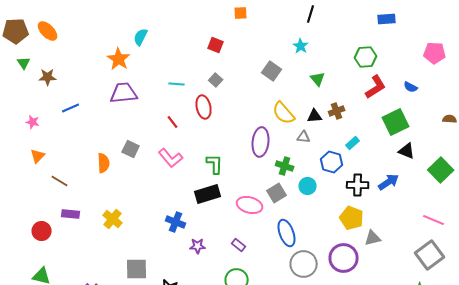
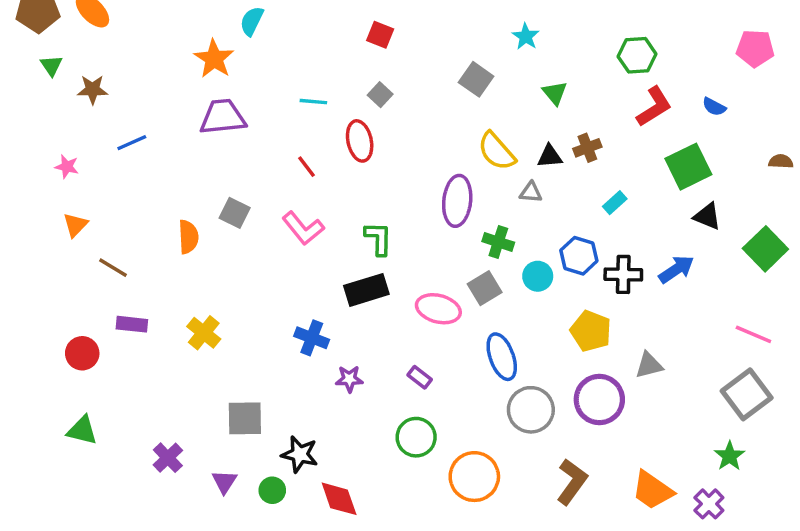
blue hexagon: (332, 162) -> (579, 256), moved
yellow pentagon: (352, 218) -> (591, 331), moved

